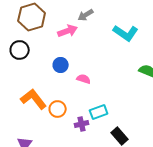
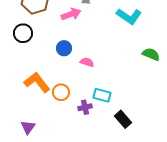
cyan rectangle: (99, 112) -> (102, 95), turned 36

